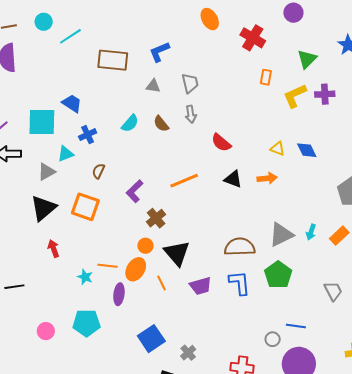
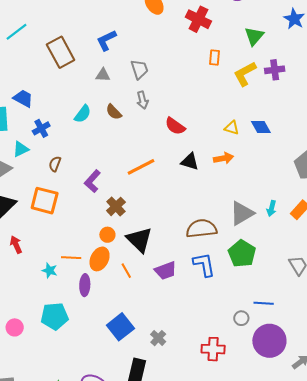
brown rectangle: (113, 60) -> (61, 52), turned 60

